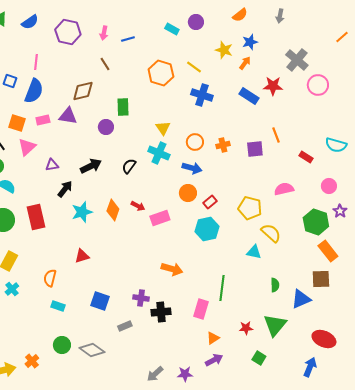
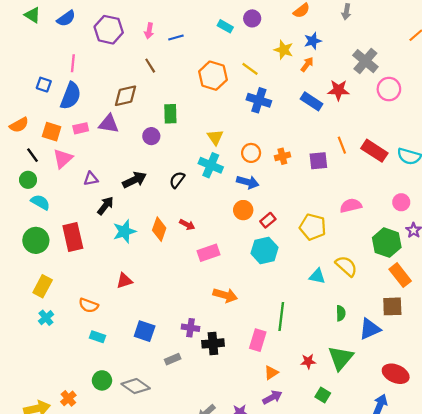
red rectangle: (306, 157) -> (374, 151), moved, size x1.6
pink rectangle: (160, 218) -> (208, 253), moved
yellow semicircle: (271, 233) -> (346, 266), moved
orange semicircle: (50, 278) -> (89, 305), turned -84

